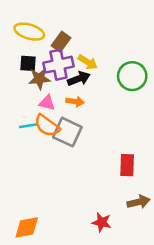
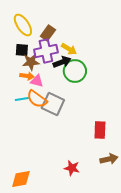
yellow ellipse: (29, 32) -> (23, 25), turned 40
green circle: (132, 76) -> (75, 71), moved
orange arrow: (75, 102) -> (27, 76), moved
red star: (102, 222) -> (72, 168), moved

